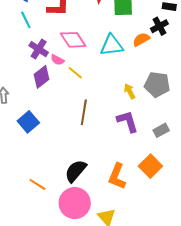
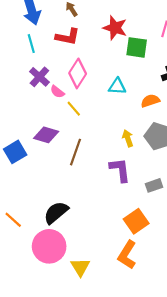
orange semicircle: (141, 39) -> (150, 101), moved
pink diamond: (73, 40) -> (78, 73), turned 56
cyan triangle: (112, 45) -> (117, 86), size x0.7
purple diamond: (41, 77) -> (46, 135), moved, turned 45
orange L-shape: (117, 176) -> (127, 255), moved

